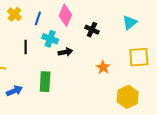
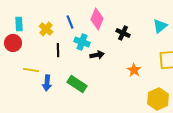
yellow cross: (14, 14) -> (46, 29), moved
blue line: (38, 18) -> (70, 22), turned -40
green rectangle: (45, 82) -> (77, 84), turned -60
blue arrow: (14, 91) -> (47, 83), moved, turned 119

